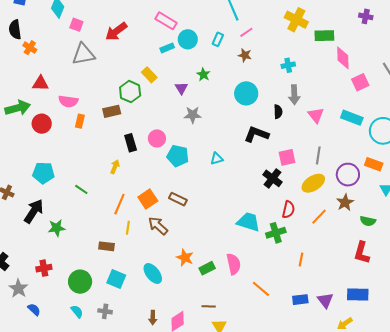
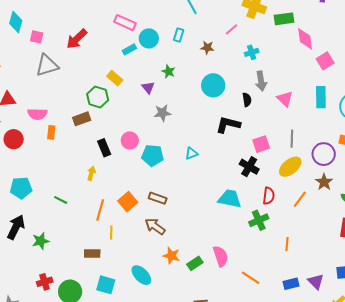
pink line: (246, 32) -> (231, 29), moved
cyan rectangle: (352, 118) -> (321, 97), turned 75
cyan trapezoid: (248, 222) -> (230, 199), moved
brown arrow: (158, 226) -> (155, 226), moved
red cross: (44, 268) -> (45, 282), moved

